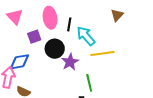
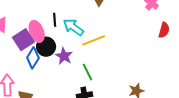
pink ellipse: (50, 18) -> (37, 31), moved
purple square: (34, 37) -> (23, 40), size x1.5
blue diamond: (19, 62) -> (33, 58), moved, turned -35

